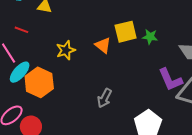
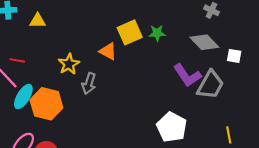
red line: (21, 30) -> (17, 60), moved
gray arrow: (105, 98) -> (89, 83), moved

